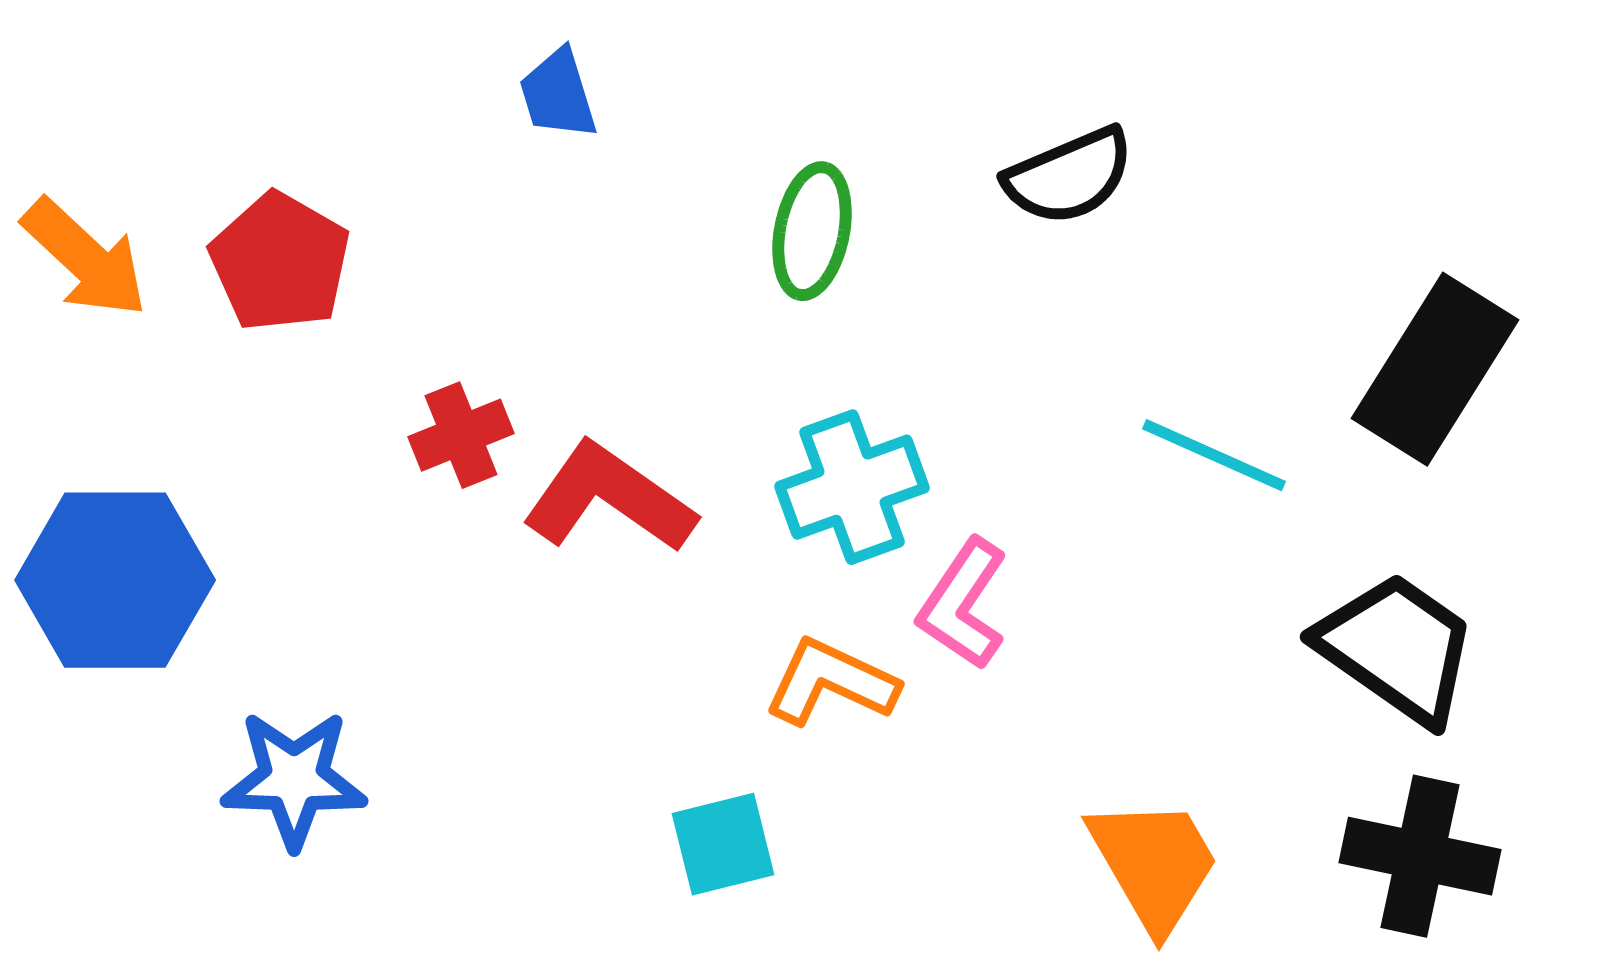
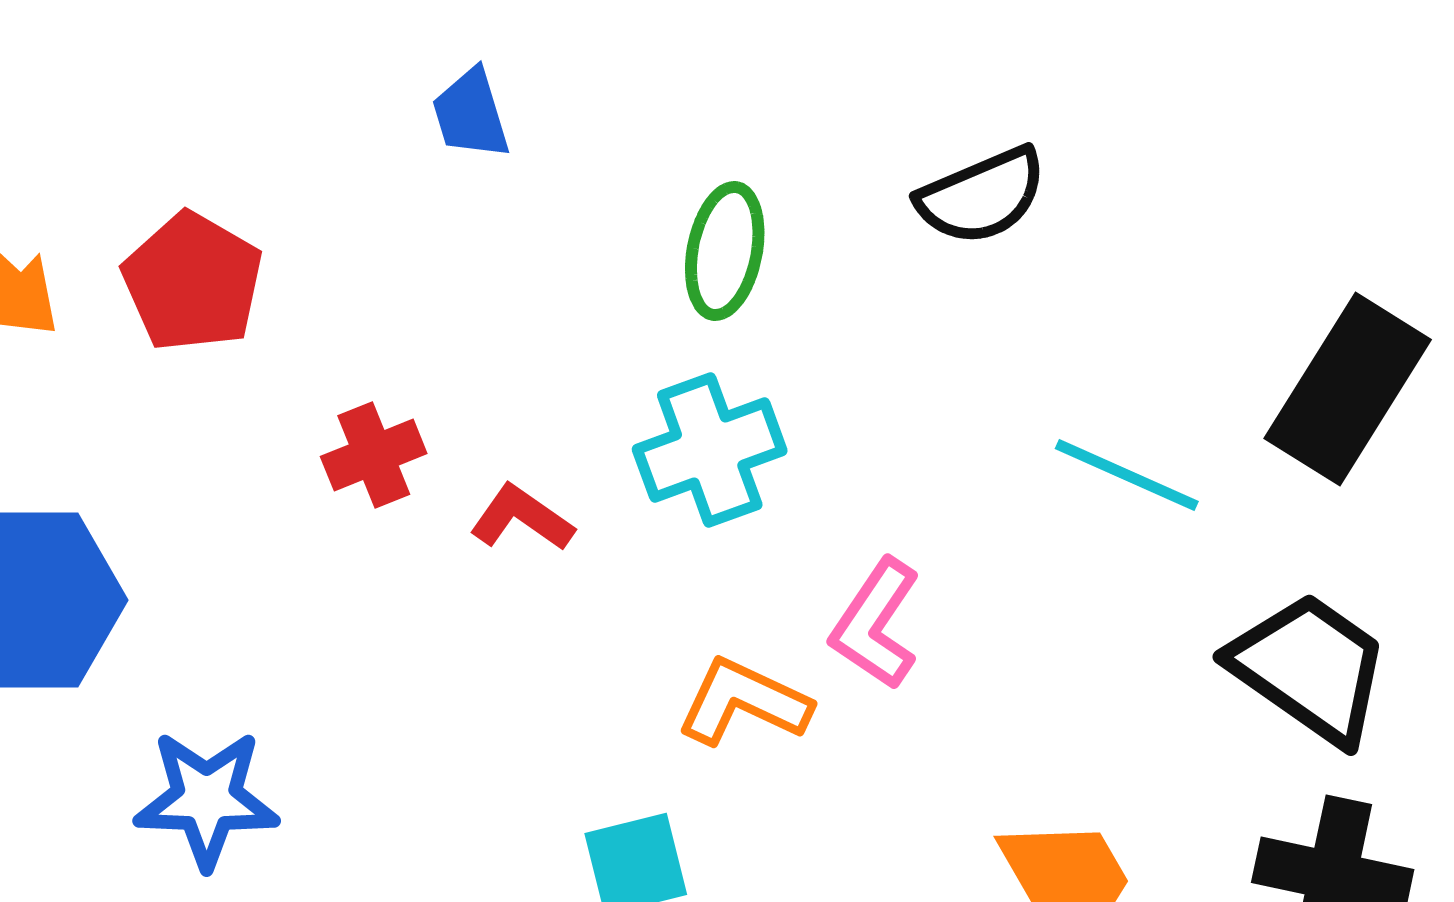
cyan cross: (852, 487) -> (710, 450), moved
red L-shape: (609, 498) -> (522, 518), size x0.6

